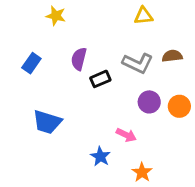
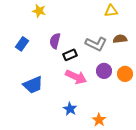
yellow triangle: (143, 16) -> (111, 11), moved
blue trapezoid: (47, 122) -> (33, 85), turned -40
pink arrow: (126, 135) -> (76, 77), moved, size x1.5

